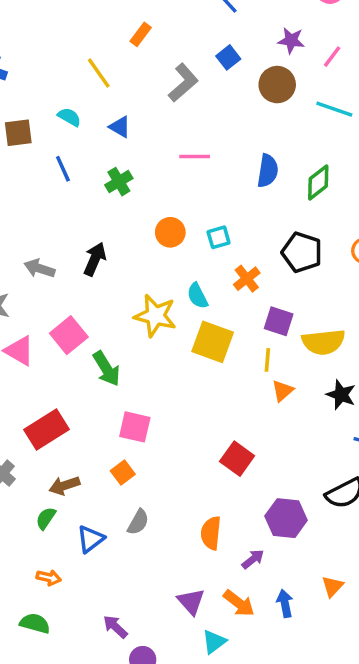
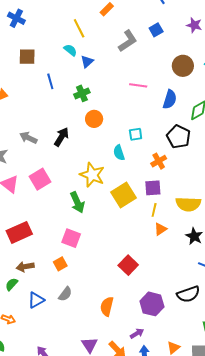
brown circle: (277, 85) -> (183, 66), moved
cyan semicircle: (69, 117) -> (70, 50), moved
blue triangle: (120, 127) -> (87, 62), turned 40
pink line: (195, 156) -> (138, 85), moved
orange circle: (170, 232) -> (94, 119), moved
black pentagon: (302, 252) -> (179, 137), moved
orange cross: (247, 279) -> (159, 161), moved
cyan semicircle: (198, 296) -> (119, 153), moved
purple square: (279, 321) -> (153, 188), moved, turned -30
yellow square: (213, 342) -> (124, 195), turned 30
green arrow: (106, 369) -> (77, 202), moved
purple arrow: (253, 559) -> (137, 333), moved

